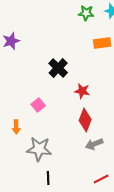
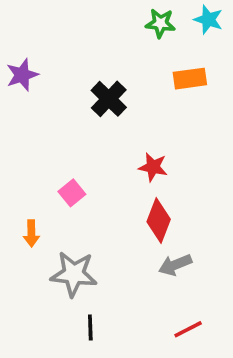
black cross: (58, 68) -> (109, 99), moved

